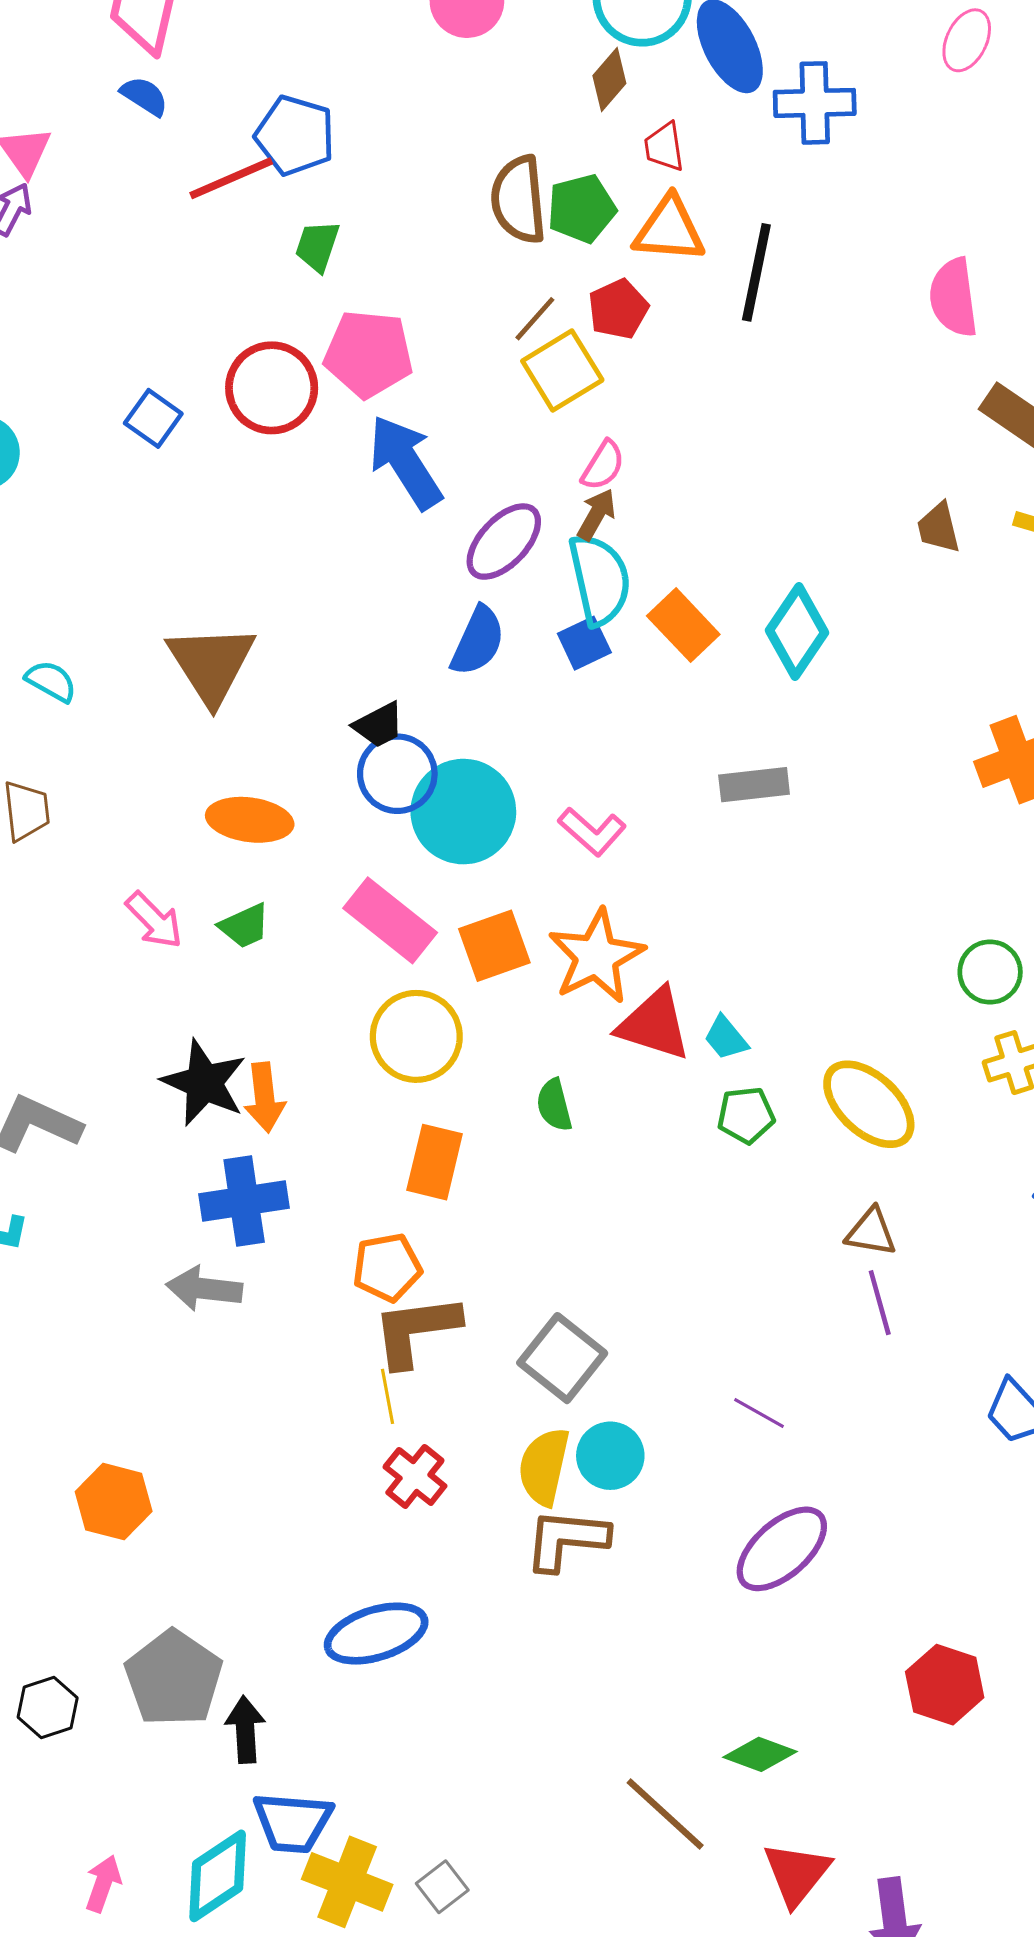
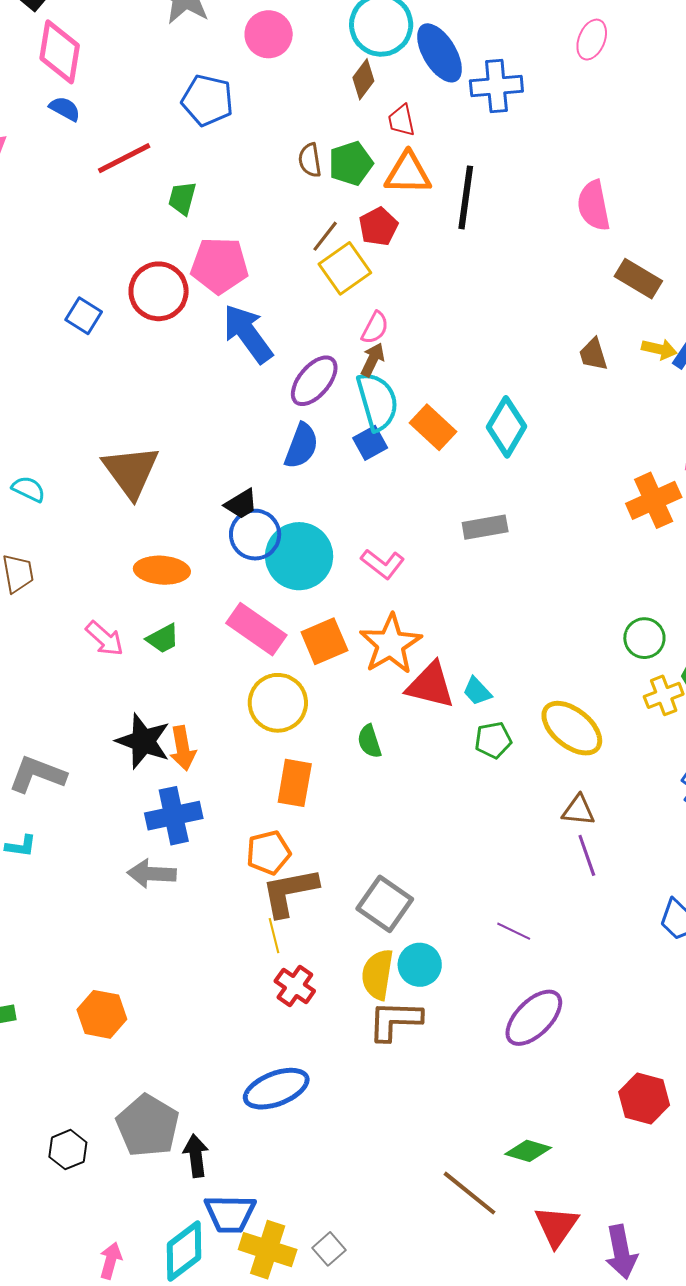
blue pentagon: (295, 135) -> (207, 100), moved
brown semicircle: (519, 200) -> (310, 160), size x0.6

